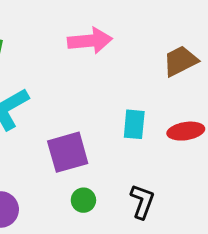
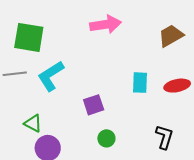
purple square: (68, 152) -> (94, 105), size x0.7
black L-shape: (142, 201) -> (164, 137), moved

